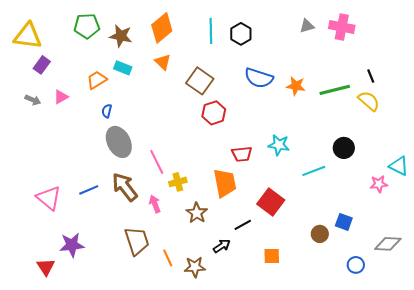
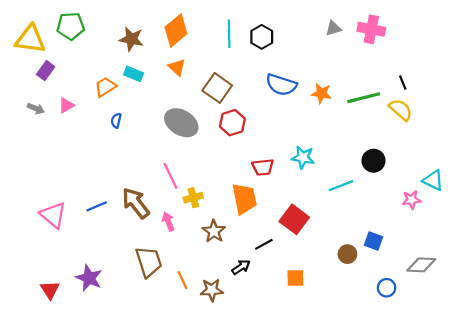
green pentagon: (87, 26) -> (71, 26), moved
gray ellipse: (119, 142) -> (181, 123), moved, turned -32
purple star: (72, 245) -> (89, 278), moved, turned 30

